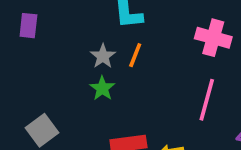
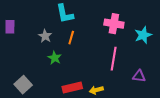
gray star: (103, 56) -> (45, 36), moved

